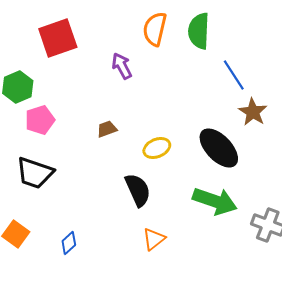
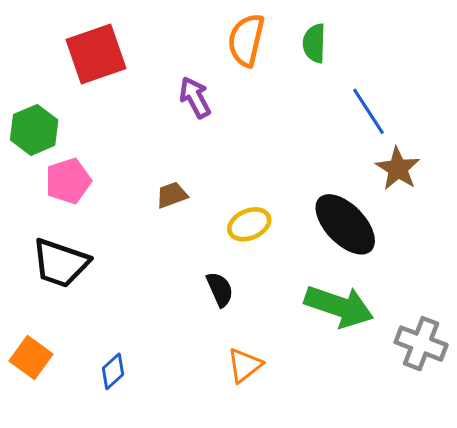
green semicircle: (199, 31) -> (314, 43), size x0.7
black semicircle: (138, 190) -> (220, 289), size x0.7

